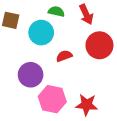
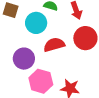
red semicircle: (64, 56) -> (54, 45), size x1.5

